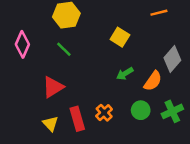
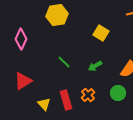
green line: (64, 49) -> (64, 62), moved
green arrow: (125, 74) -> (95, 66), moved
red triangle: (53, 87) -> (23, 81), moved

